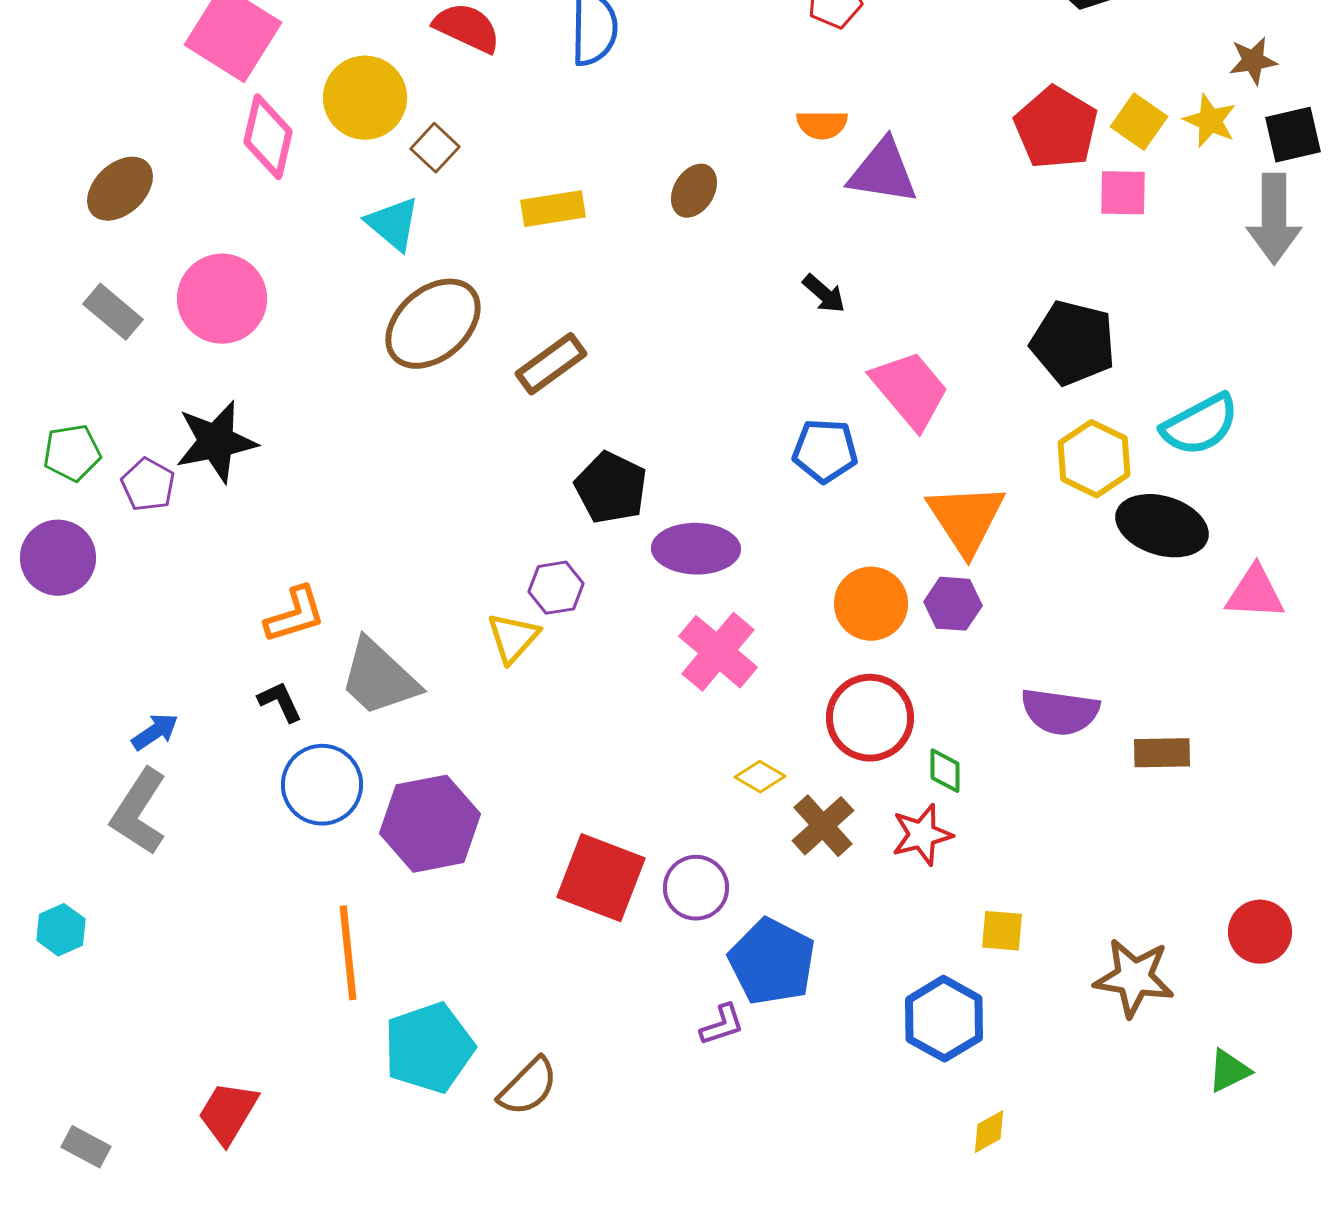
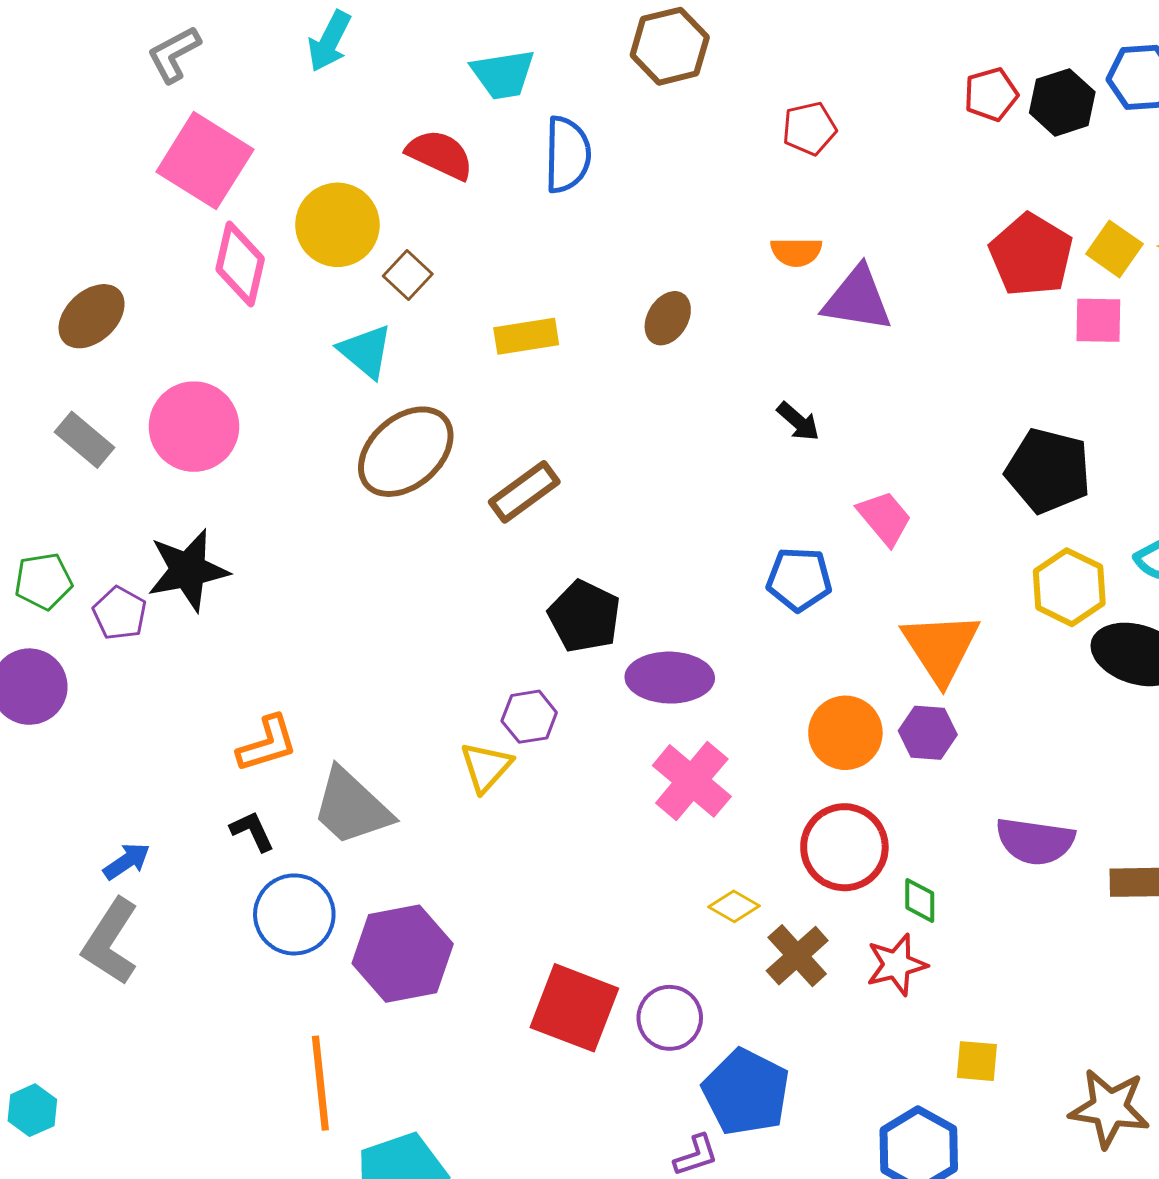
pink trapezoid: (910, 390) -> (885, 518), size x0.7
cyan hexagon: (61, 930) -> (32, 1110), moved

